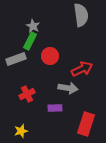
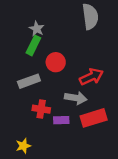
gray rectangle: (16, 59) -> (29, 81), moved
red cross: (27, 94) -> (41, 109), moved, turned 35
red rectangle: (86, 124) -> (94, 118), moved, turned 55

